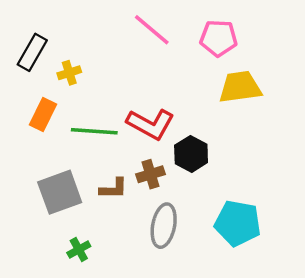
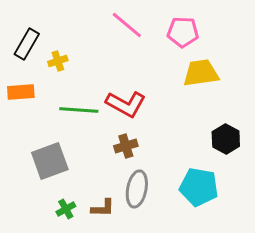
orange rectangle: (43, 115) -> (21, 92), moved, turned 60
black hexagon: (191, 154) -> (226, 139), moved
brown L-shape: (113, 189) -> (103, 208), moved

